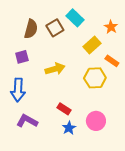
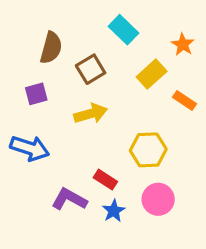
brown square: (55, 28) -> (91, 69), moved
yellow hexagon: (95, 78) -> (148, 150), moved
blue arrow: (18, 90) -> (30, 148), turned -75
purple L-shape: (27, 121) -> (69, 199), moved

